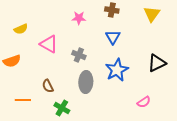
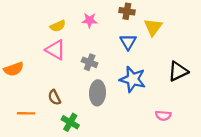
yellow triangle: (152, 14) -> (153, 27), moved
yellow semicircle: (21, 29) -> (58, 26), moved
blue star: (117, 70) -> (133, 79), turned -30
pink semicircle: (144, 102) -> (163, 116), turned 40

